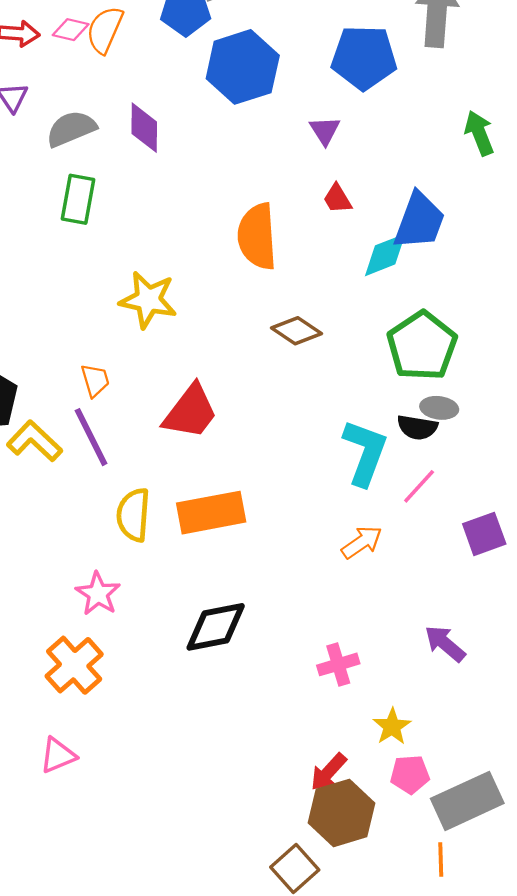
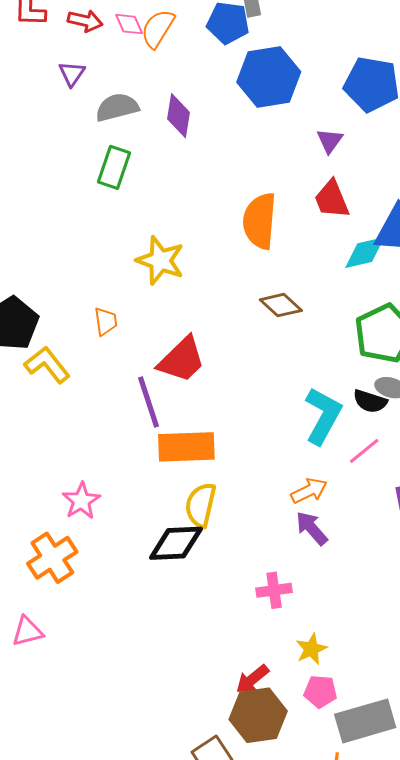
pink diamond: (71, 30) -> (129, 24), turned 44
red trapezoid: (337, 199) -> (332, 199), size x1.5
purple line: (91, 437) -> (148, 402), moved
yellow semicircle: (133, 515) -> (201, 505), moved
purple arrow: (445, 644) -> (312, 528), moved

